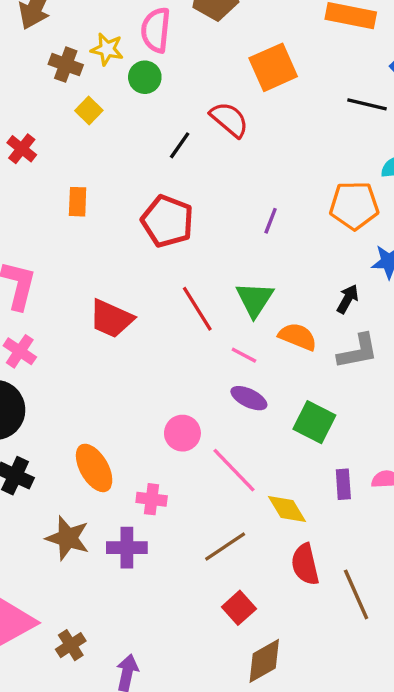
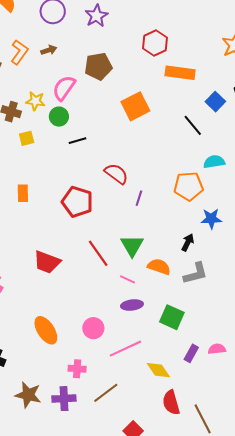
pink semicircle: (156, 30) -> (64, 88), turned 32
black line: (367, 104) -> (193, 125), turned 40
yellow square: (89, 110) -> (27, 138), turned 35
red semicircle: (229, 119) -> (116, 174), moved
black line: (180, 145) -> (78, 141), moved, turned 42
purple ellipse: (249, 398) -> (132, 305), turned -30
orange ellipse: (94, 468) -> (46, 330), moved
pink line: (234, 470) -> (125, 349), turned -68
purple rectangle: (343, 484) -> (191, 353), turned 36
brown line: (225, 546) -> (106, 393), moved

